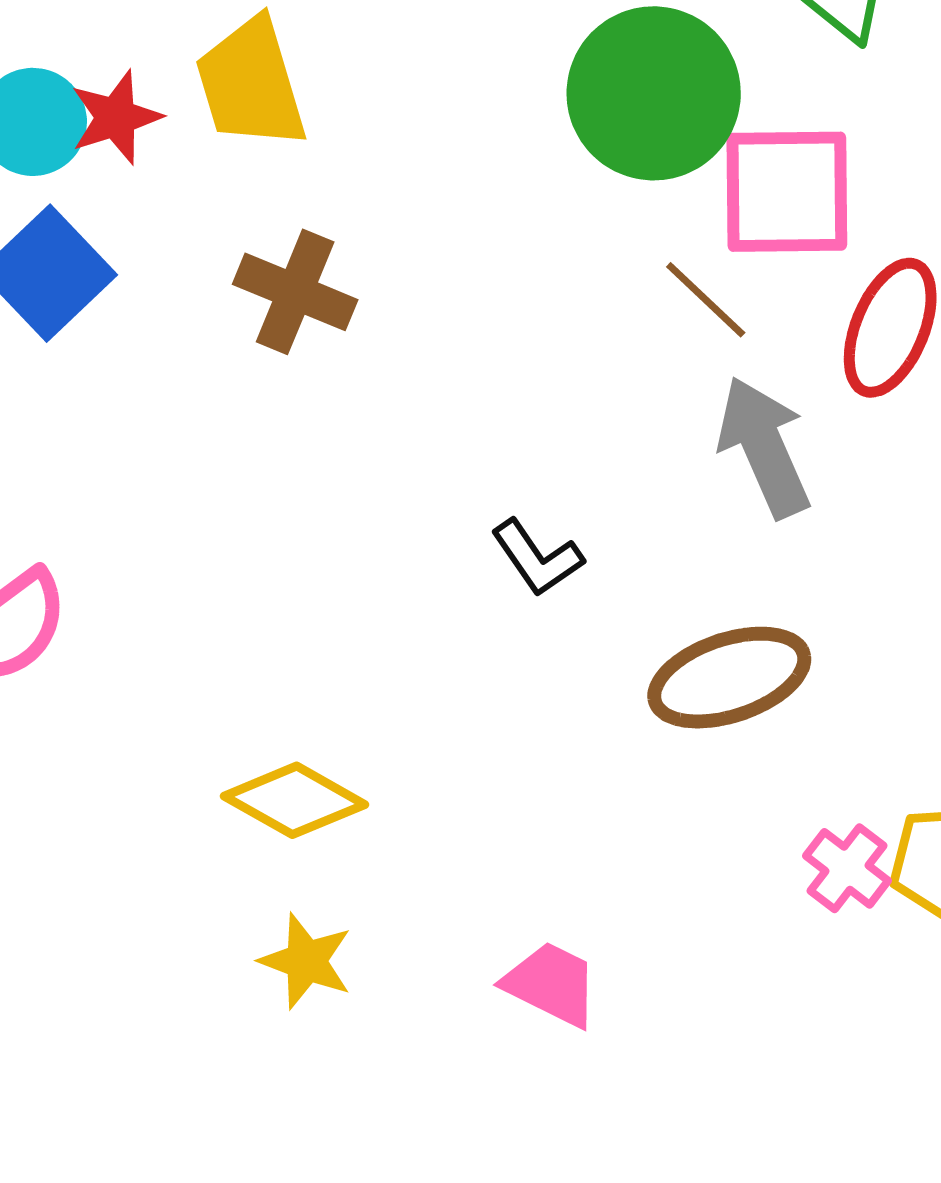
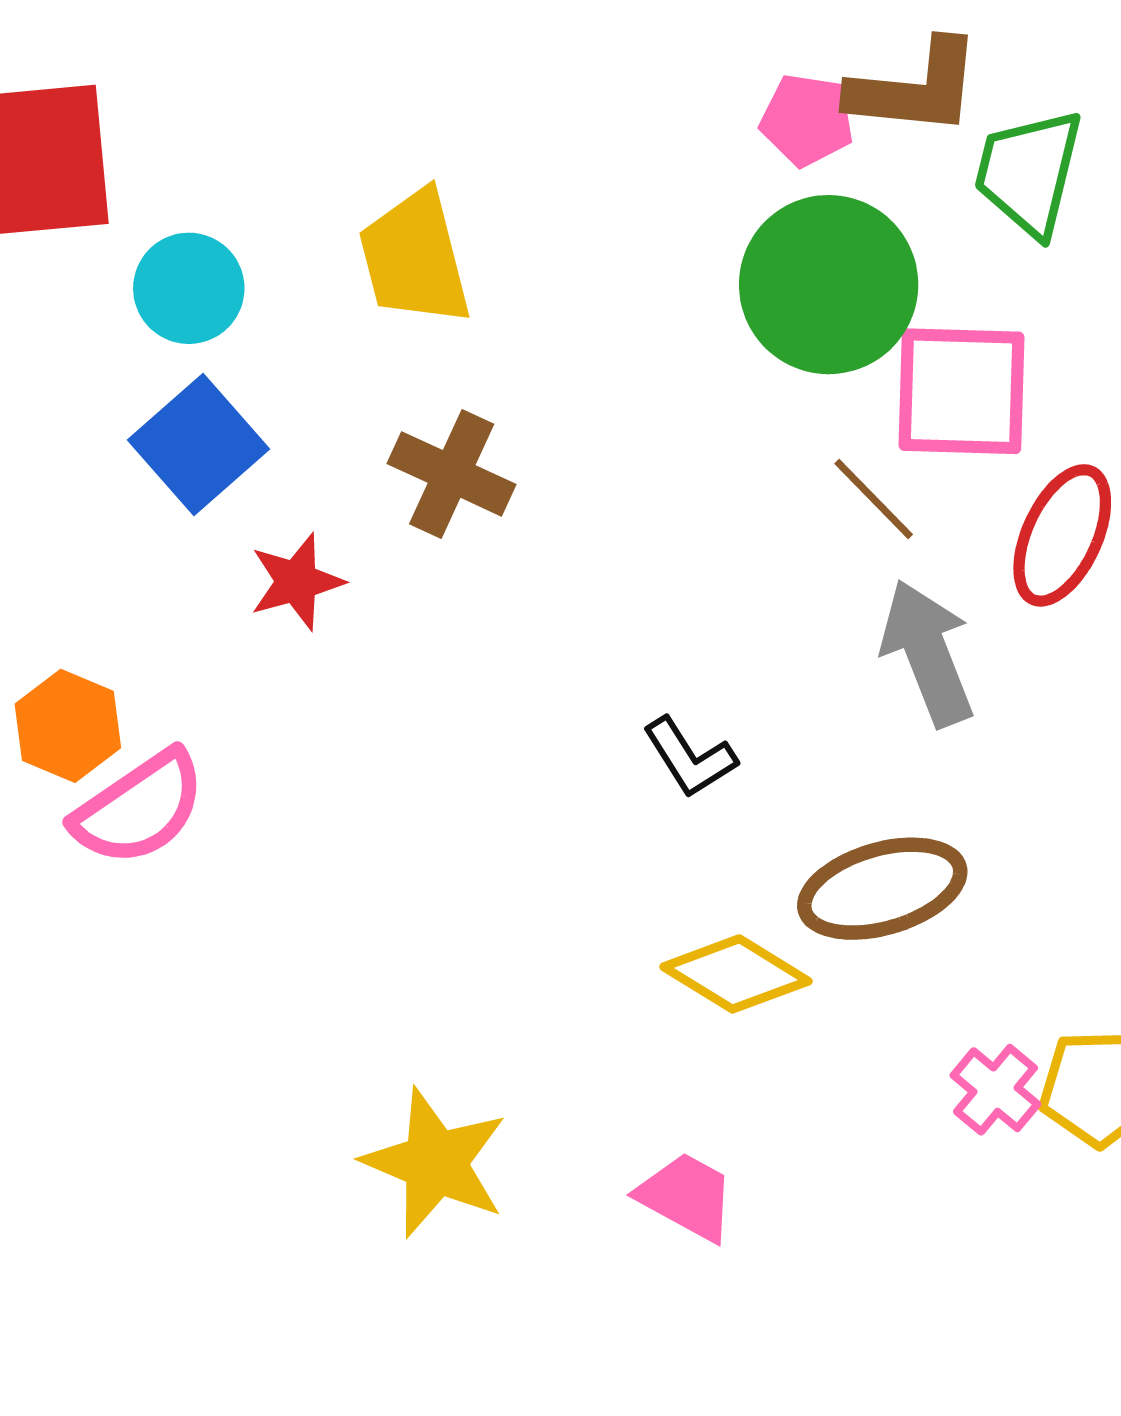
red star: (116, 117) -> (297, 582), moved
yellow diamond: (295, 800) -> (736, 974), moved
yellow star: (306, 961) -> (435, 1163), size x1.5

